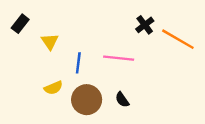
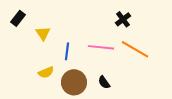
orange line: (178, 39) -> (135, 49), moved

